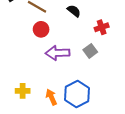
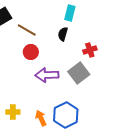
black semicircle: (74, 11) -> (63, 34), turned -112
gray square: (90, 51) -> (79, 73), size x1.5

